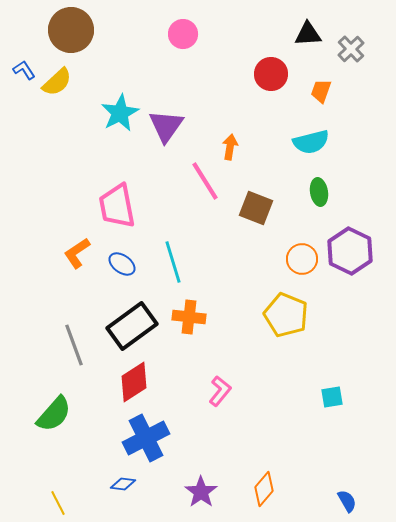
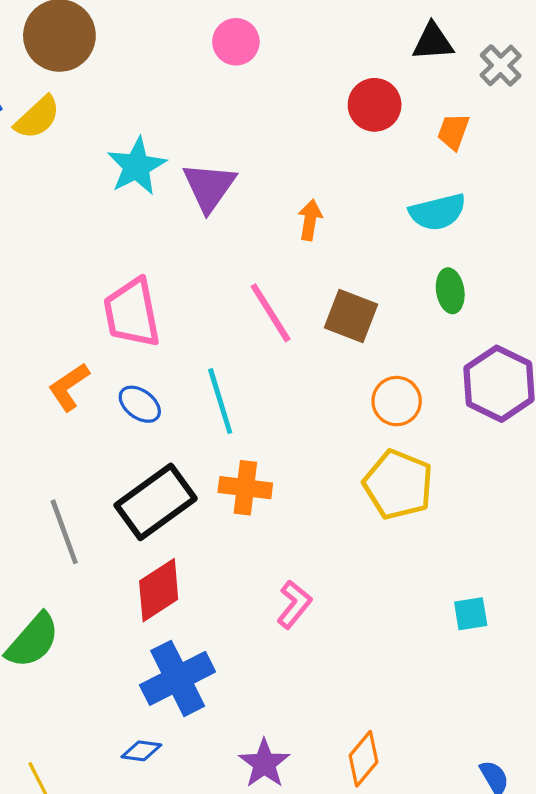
pink line: (205, 181) -> (271, 313), moved
orange circle: (302, 259) -> (397, 401), moved

